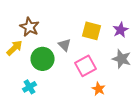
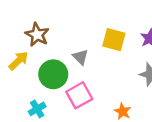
pink square: (86, 66) -> (79, 95), moved

